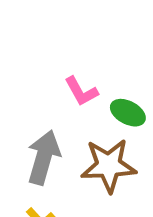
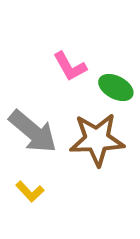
gray arrow: (44, 157) -> (33, 132), turned 114

